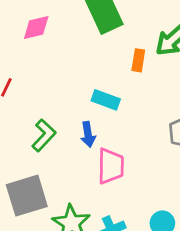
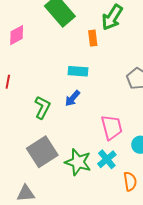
blue arrow: (88, 134) -> (73, 98), turned 66
pink trapezoid: (111, 166) -> (112, 127), moved

